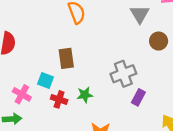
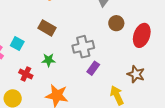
brown rectangle: (66, 58) -> (47, 28), moved, turned -60
red cross: (59, 99) -> (26, 74), moved

